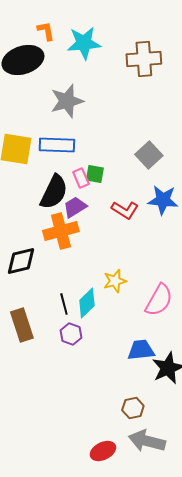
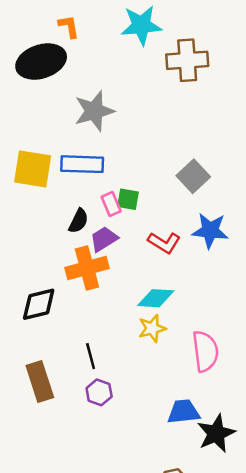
cyan star: (84, 43) -> (141, 25), moved
black semicircle: (54, 192) -> (78, 221), size x0.6
pink semicircle: (159, 300) -> (205, 351), turned -36
cyan diamond: (87, 303) -> (156, 298), moved, turned 48

